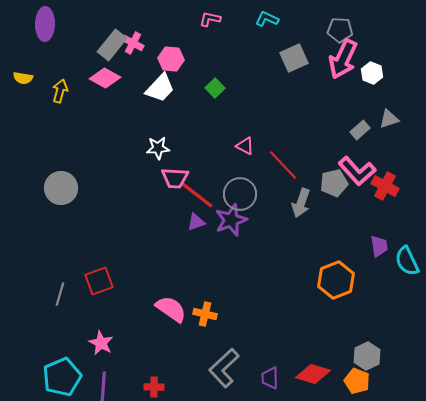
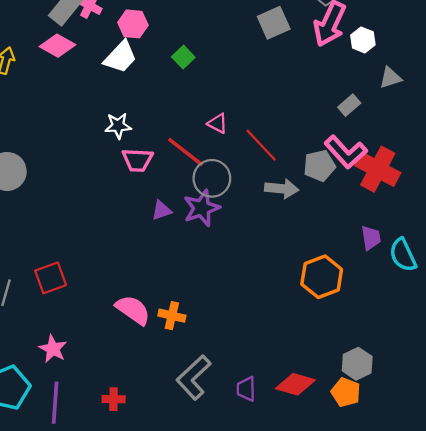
gray triangle: (389, 119) -> (390, 78), moved
red cross: (385, 186) -> (378, 169), size x1.4
red line: (197, 195) -> (186, 152), moved
gray arrow: (301, 203) -> (282, 189), turned -104

